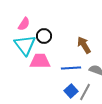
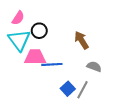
blue line: (71, 68) -> (52, 64), moved

